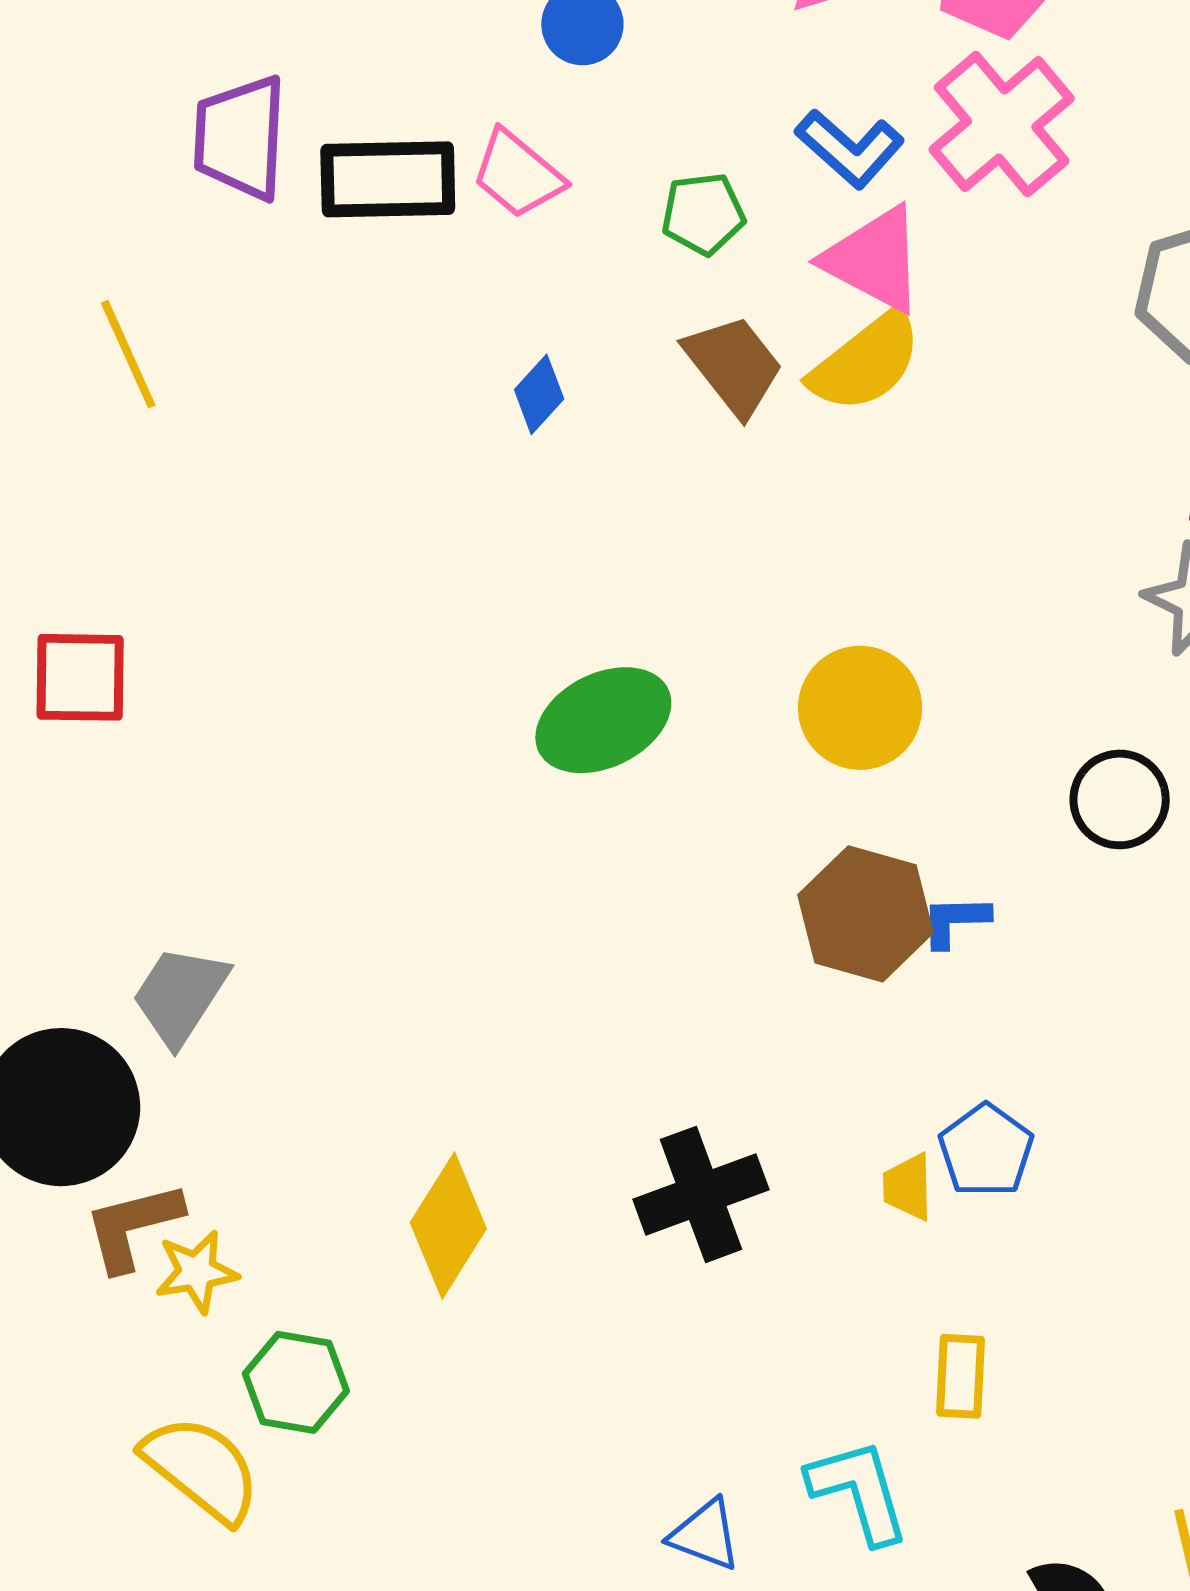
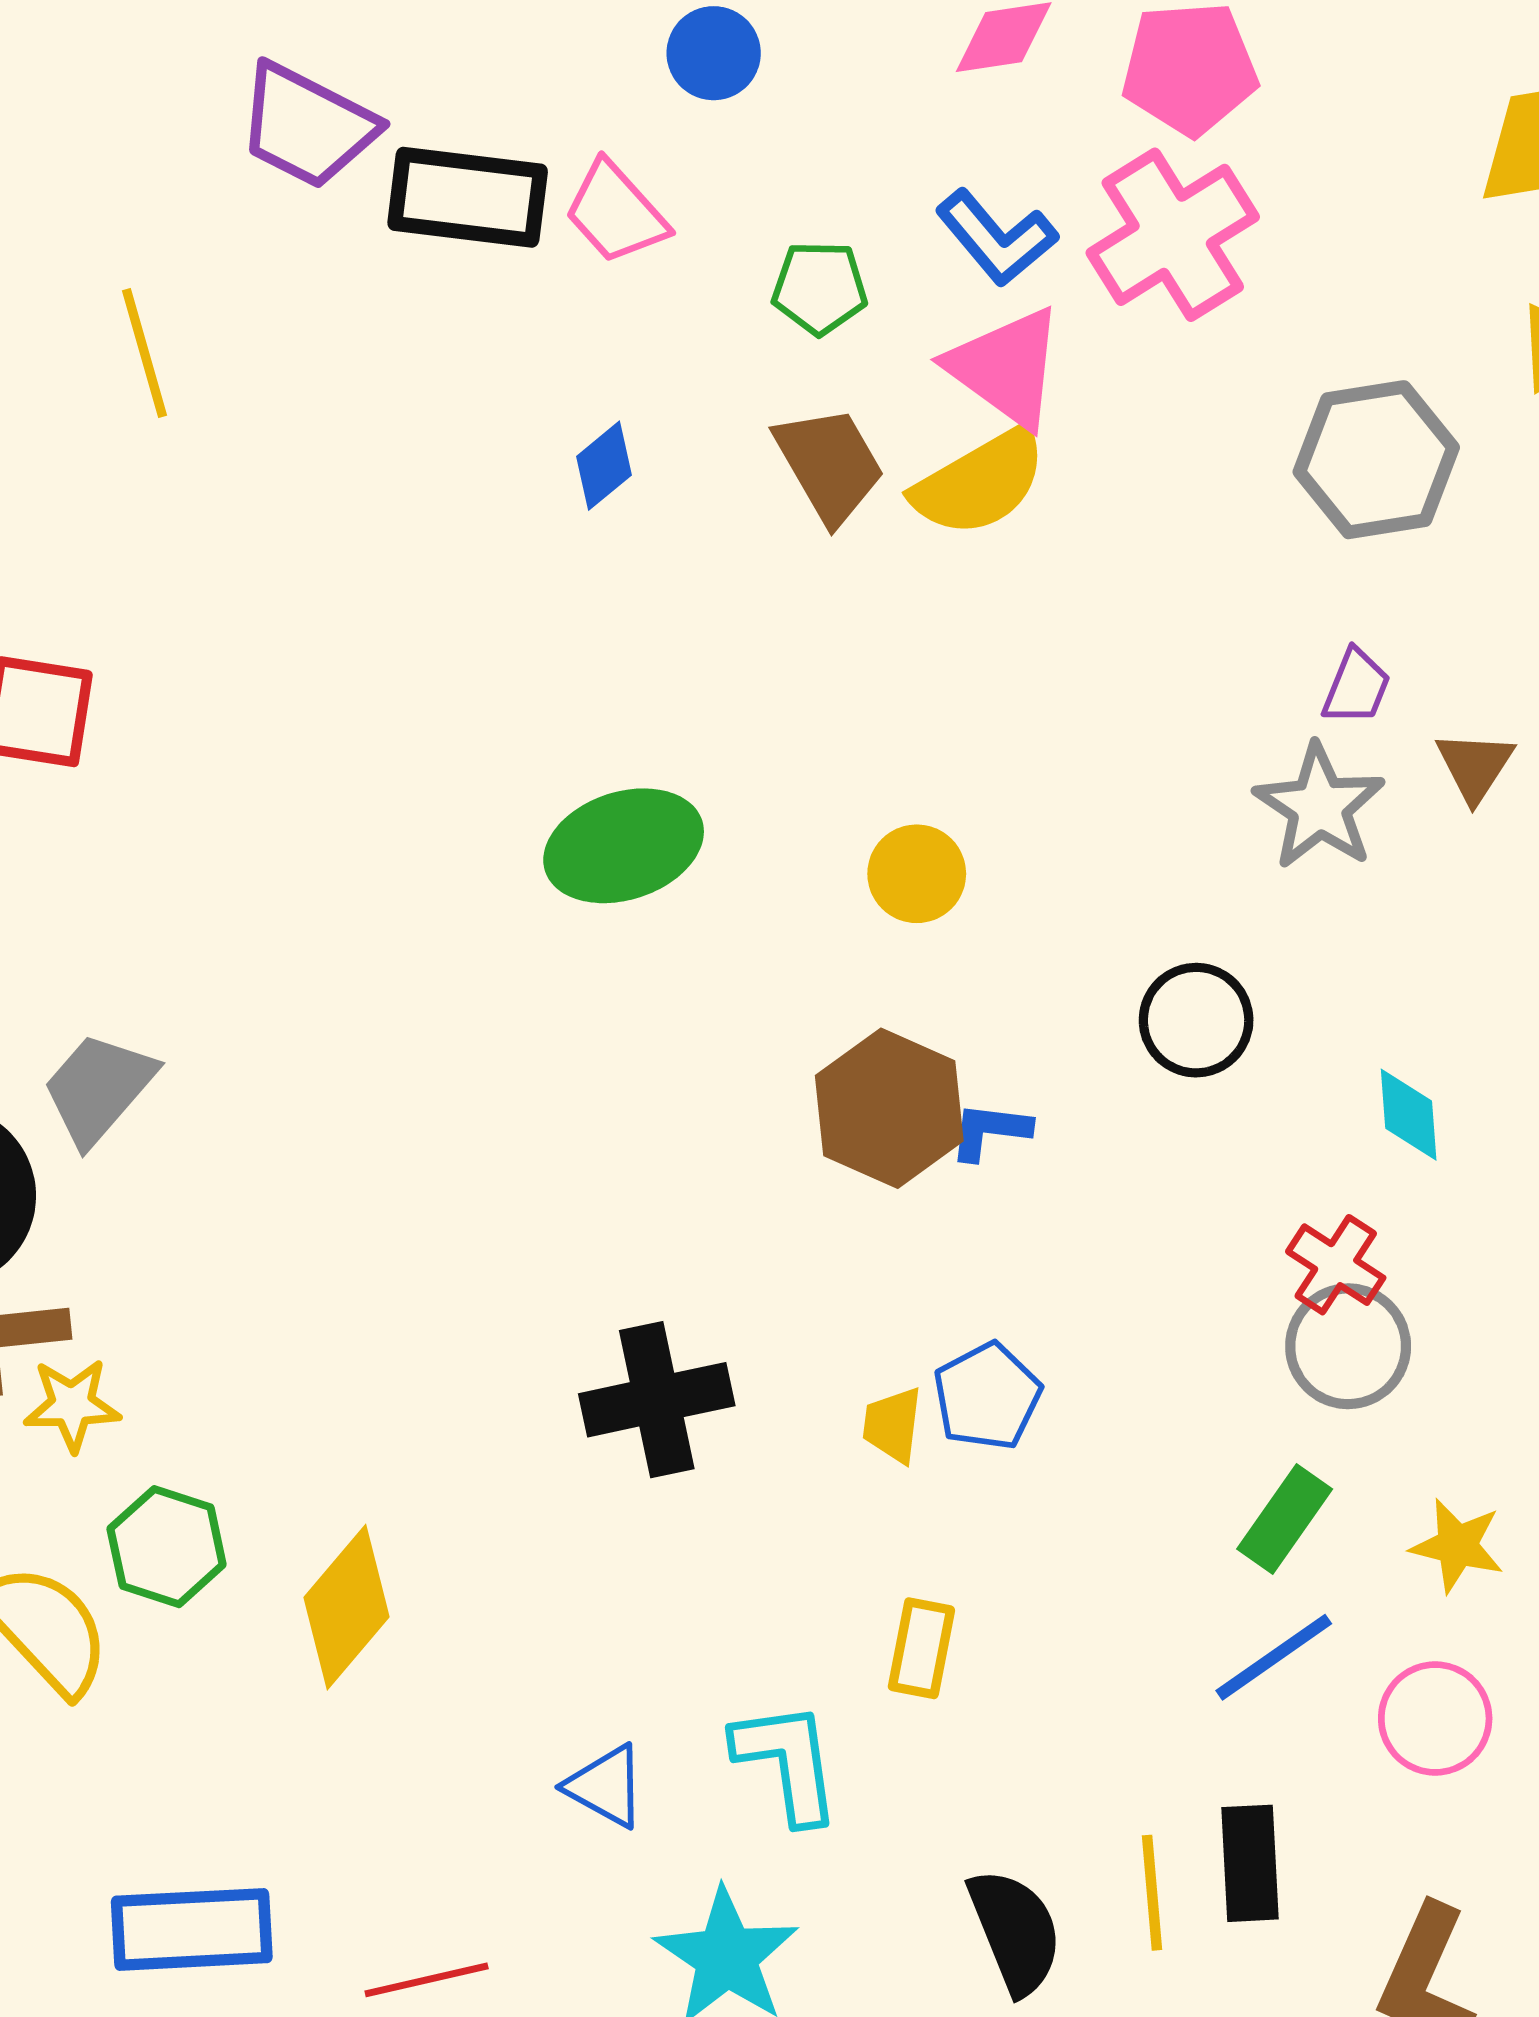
purple trapezoid: (240, 138) -> (307, 126), turned -74
yellow circle: (860, 708) -> (917, 874), size x0.7
yellow diamond: (448, 1226) -> (346, 1607), moved

